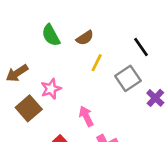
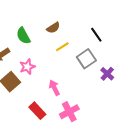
green semicircle: (51, 35) -> (23, 36), moved
yellow line: (97, 63) -> (62, 47), turned 32

